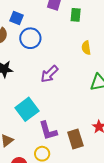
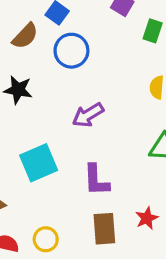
purple L-shape: (48, 131) -> (96, 180), moved

